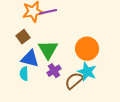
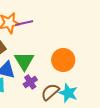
cyan star: (87, 72) -> (68, 93), moved

